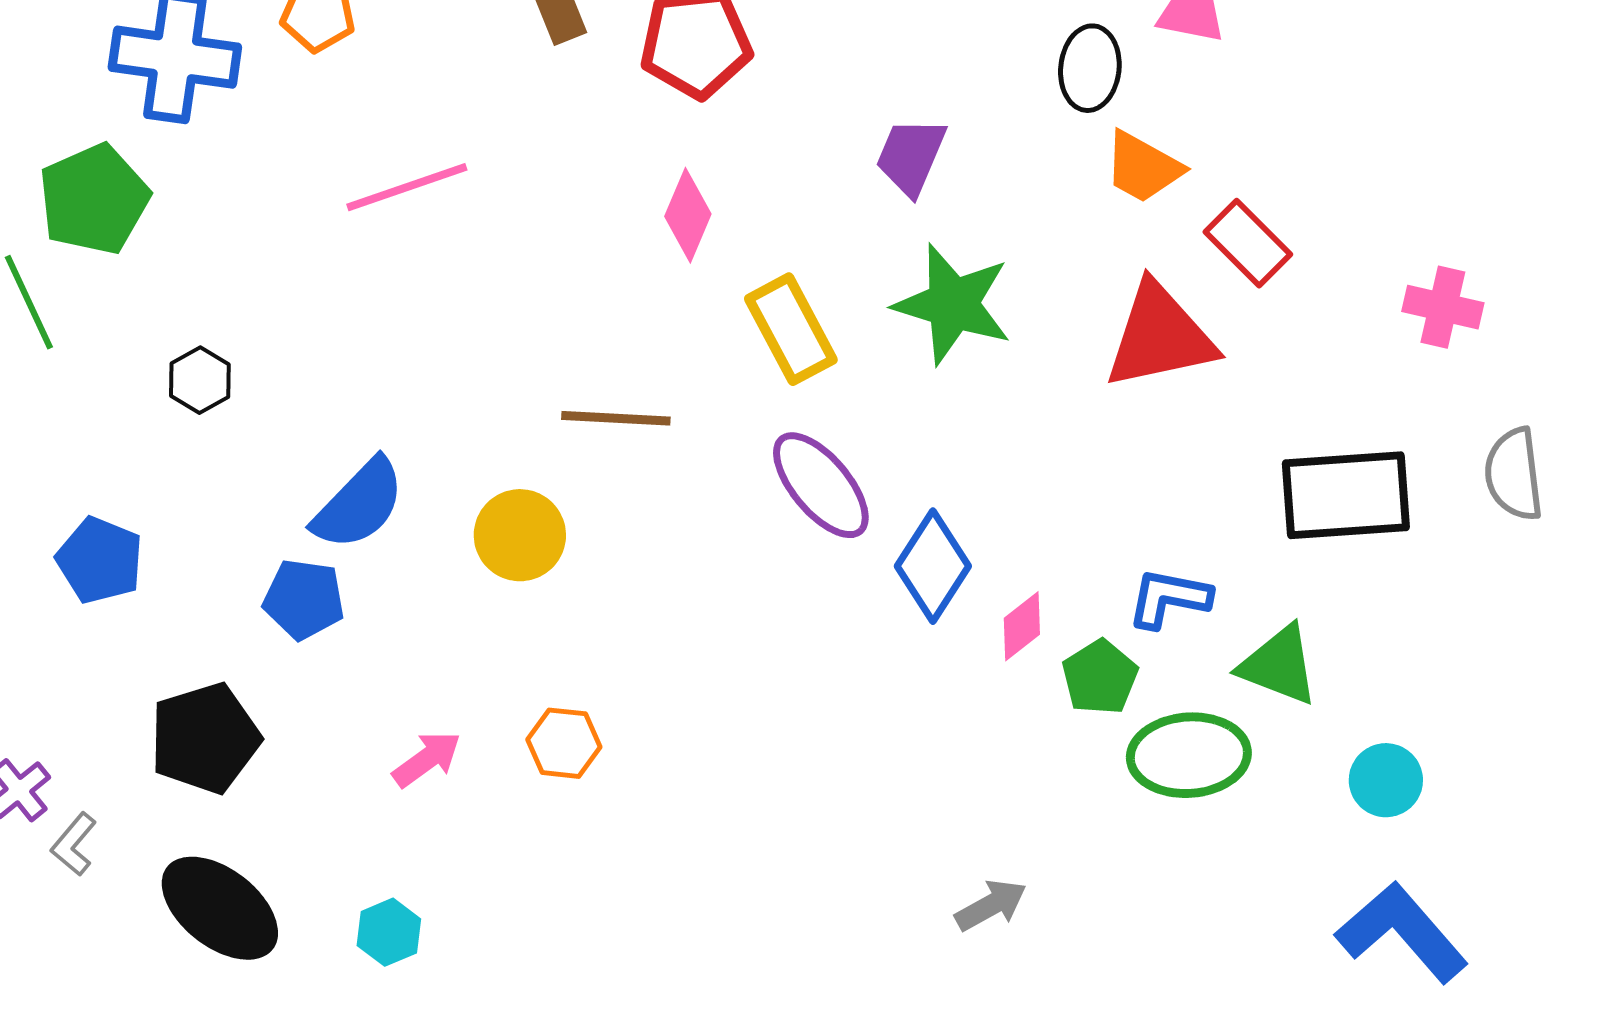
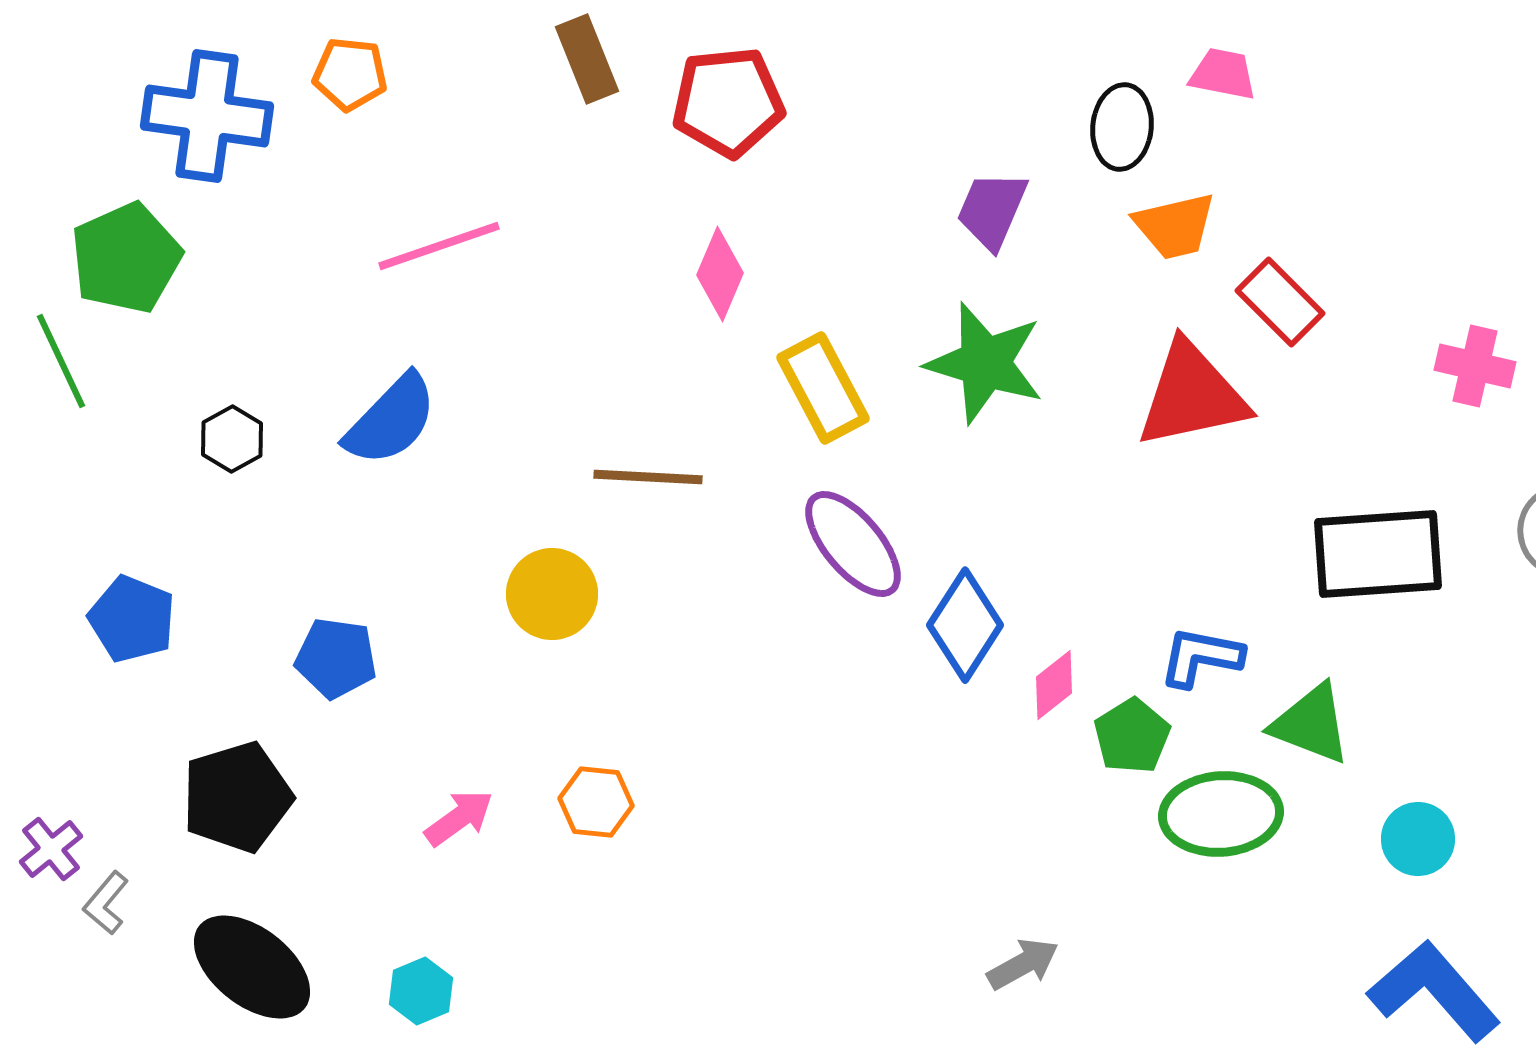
purple trapezoid: (911, 156) -> (992, 210), moved
orange trapezoid: (1143, 167) -> (1175, 226), turned -42
blue semicircle: (359, 504) -> (391, 420), moved

